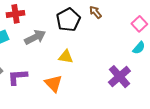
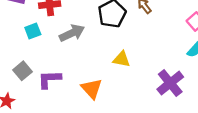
yellow triangle: (66, 57) -> (122, 59), moved

